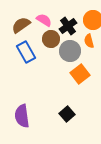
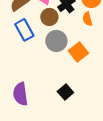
gray circle: (70, 51) -> (56, 41), moved

